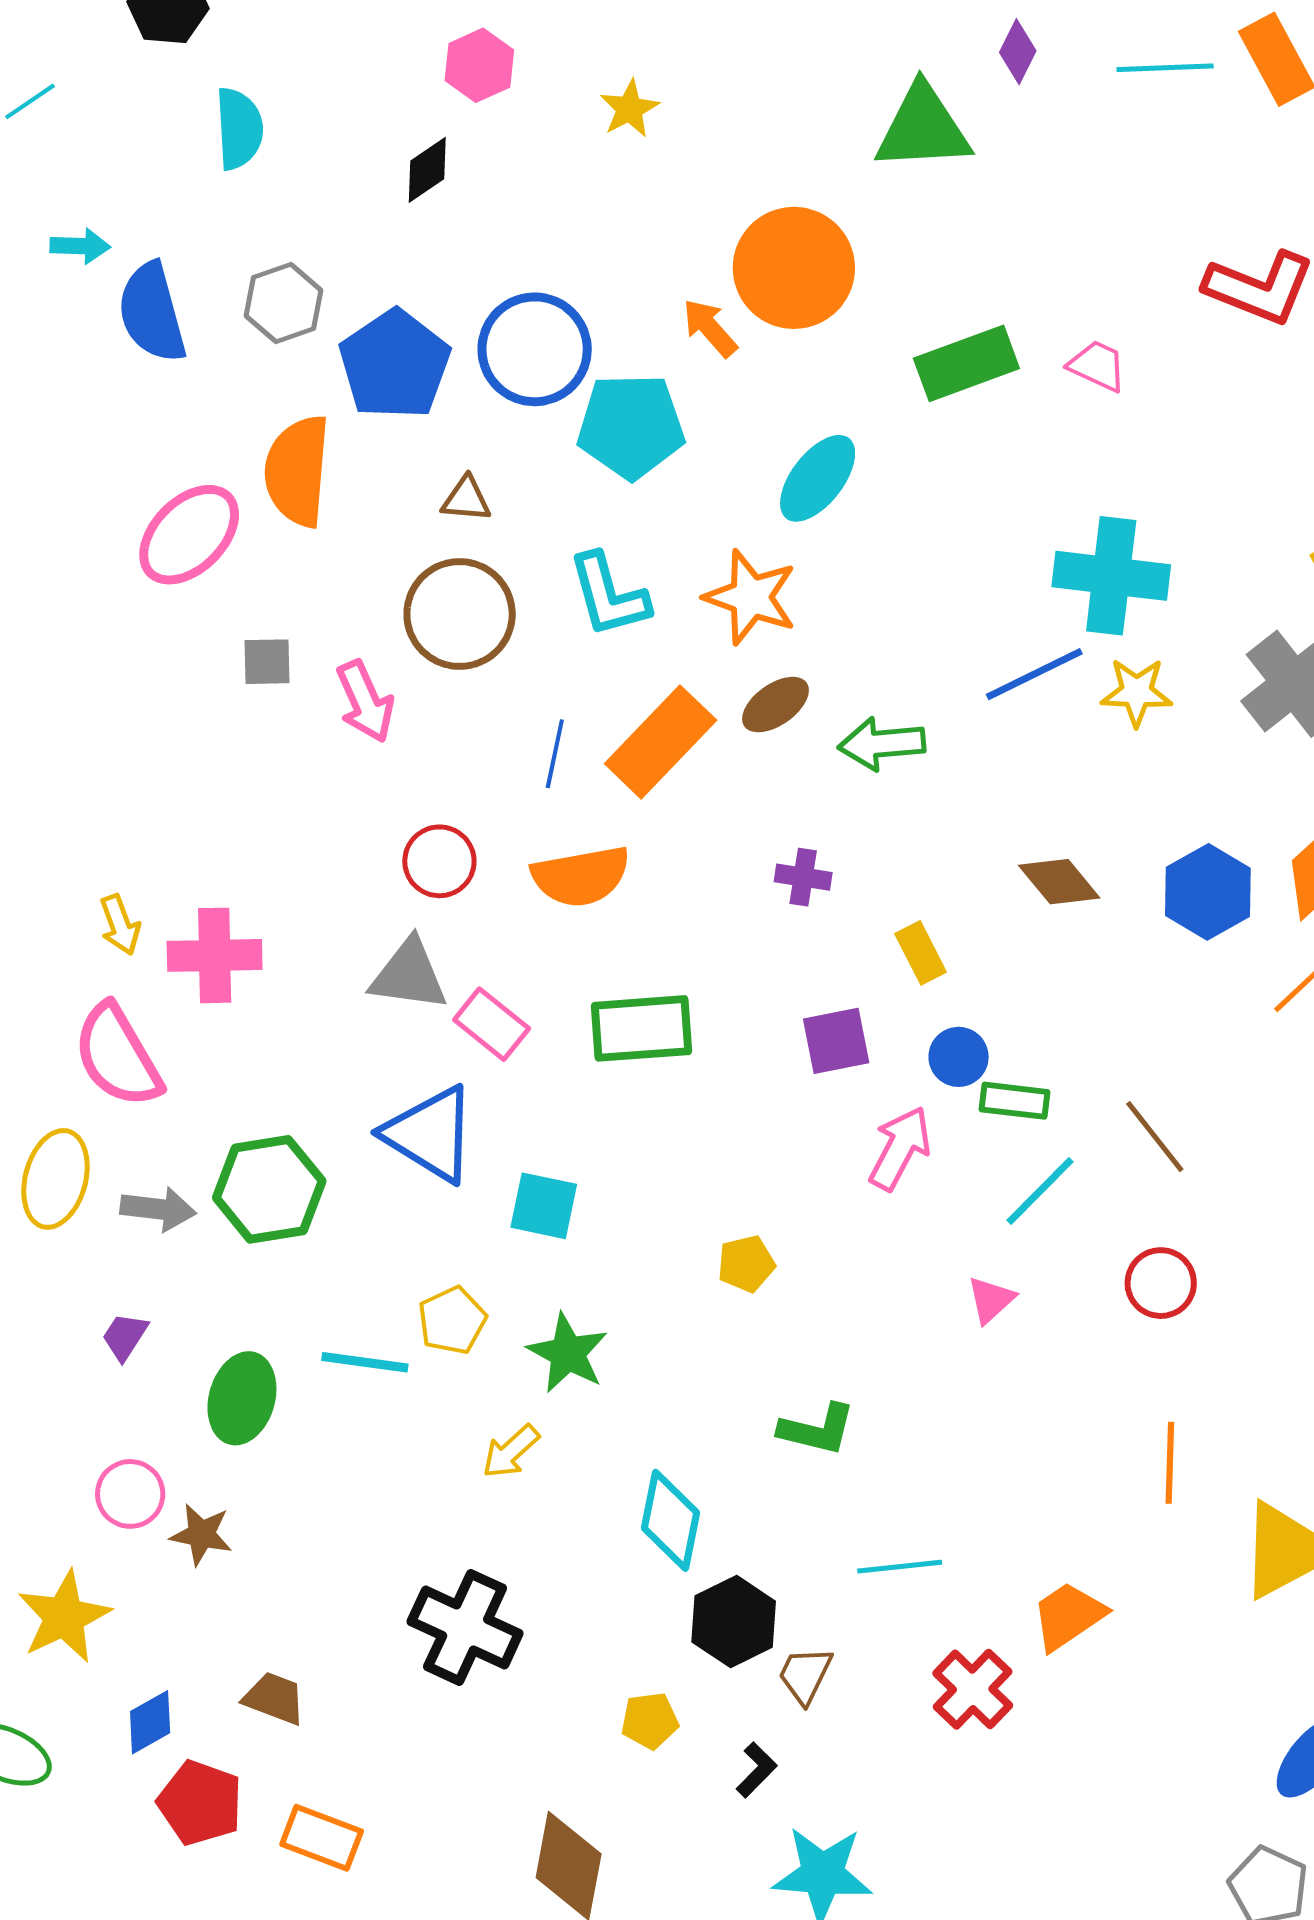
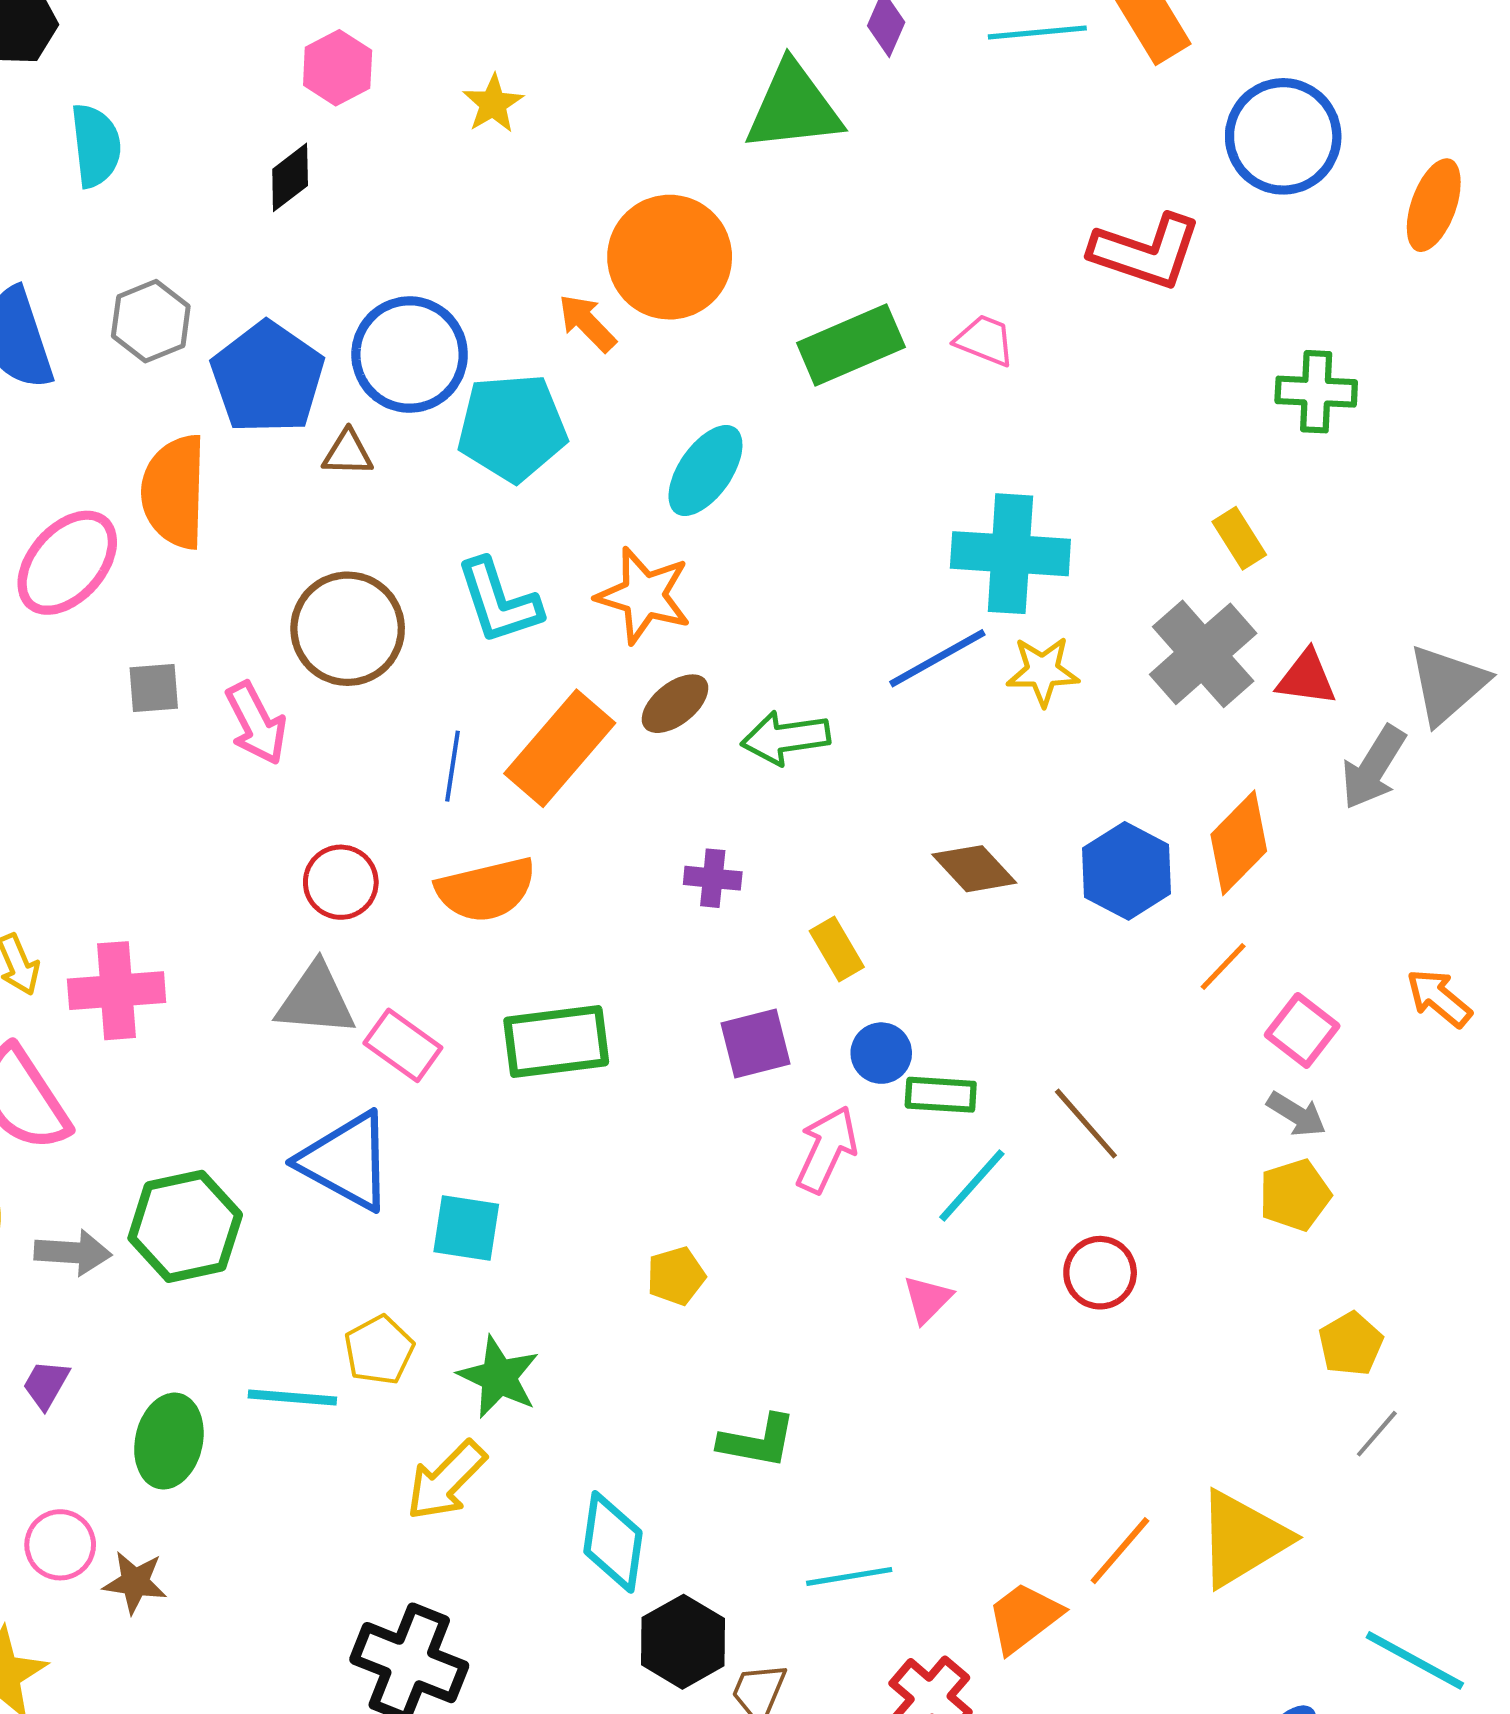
brown triangle: (466, 499) -> (348, 453), moved
yellow arrow: (511, 1451) -> (446, 1480), size x1.4
orange line: (1170, 1463) -> (1120, 1551), moved, turned 42

